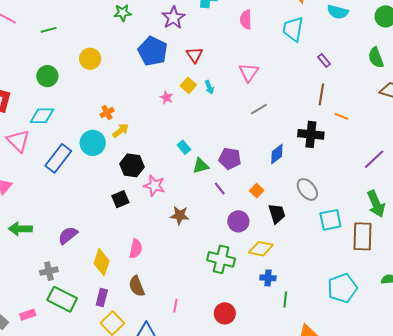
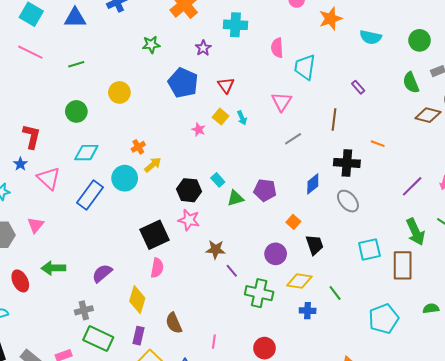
purple star: (173, 18) -> (203, 48), size x0.7
cyan trapezoid: (293, 29) -> (305, 67), moved
brown line: (321, 94) -> (334, 120), moved
cyan diamond: (42, 116) -> (86, 153), moved
black hexagon: (132, 165) -> (189, 190), moved
purple line: (220, 189) -> (232, 271), moved
gray ellipse: (307, 189) -> (348, 201), moved
black square: (120, 199) -> (155, 235), size x1.6
pink semicircle: (136, 249) -> (157, 268), moved
green line: (285, 299) -> (335, 293), moved, turned -42

